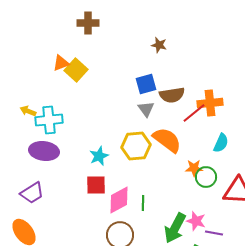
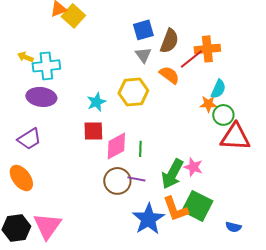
brown semicircle: (172, 95) -> (169, 41), turned -60
orange semicircle: (167, 140) -> (169, 75), moved, size x0.7
orange star: (194, 168) -> (208, 104), moved
green circle: (206, 177) -> (223, 115), moved
purple line: (214, 233) -> (136, 179), moved

